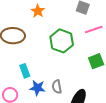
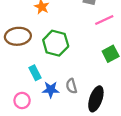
green hexagon: (62, 41) -> (56, 43), moved

